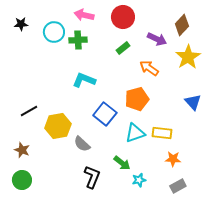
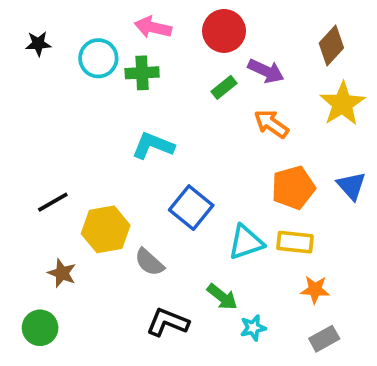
purple arrow: (157, 39) -> (266, 71), moved
orange pentagon: (137, 99) -> (293, 188), moved
brown star: (22, 150) -> (62, 273), moved
black L-shape: (92, 177) -> (168, 322), turned -90

